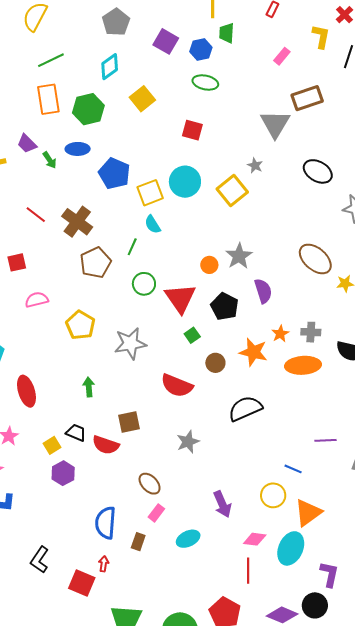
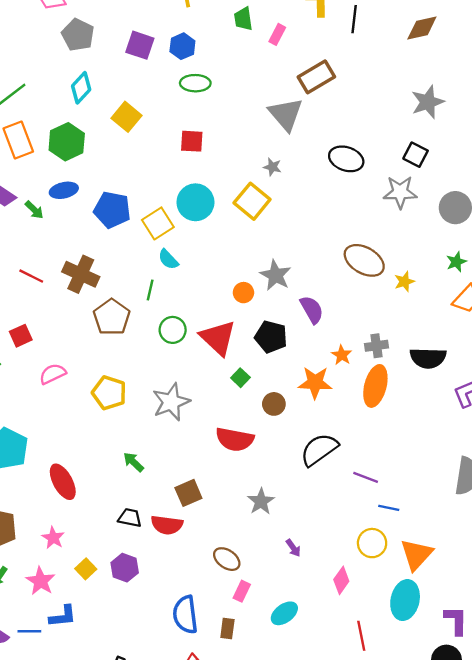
green trapezoid: (227, 33) -> (243, 19), moved
orange ellipse: (303, 365) -> (375, 386), turned -60
green arrow: (89, 387) -> (134, 462), turned -30
purple line: (326, 440) -> (366, 477), moved, turned 35
yellow square: (52, 445) -> (86, 569), moved
purple arrow: (222, 504) -> (293, 548), moved, size x0.6
pink diamond: (255, 539) -> (341, 580), moved, turned -50

